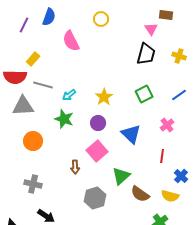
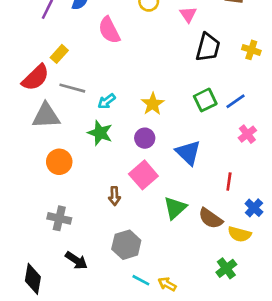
pink triangle: (151, 29) -> (188, 14), moved
red semicircle: (15, 77) -> (36, 78), turned -45
blue line: (179, 95) -> (236, 101), moved
pink cross: (167, 125) -> (247, 134), moved
brown semicircle: (140, 194) -> (211, 218), moved
gray hexagon: (95, 198) -> (126, 245), moved

